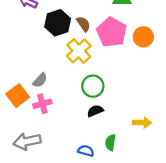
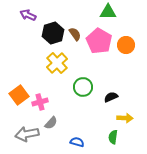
yellow cross: (79, 51) -> (57, 63), moved
gray semicircle: (40, 80) -> (51, 123), moved
black semicircle: (95, 111) -> (111, 97), moved
green semicircle: (110, 143) -> (113, 137), moved

